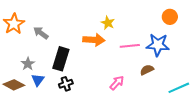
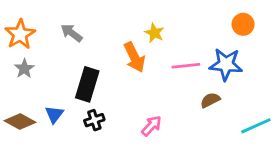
gray arrow: (41, 33) -> (71, 33), moved
orange arrow: (94, 40) -> (134, 57), turned 60
gray star: (28, 64) -> (24, 69), moved
pink arrow: (117, 83) -> (152, 126), moved

